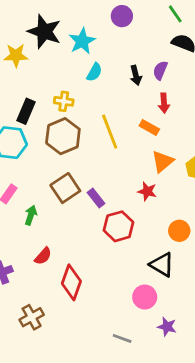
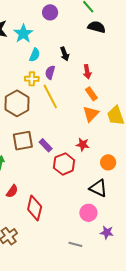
purple semicircle: (160, 70) -> (50, 72), moved
yellow cross: (64, 101) -> (32, 79), moved
orange rectangle: (149, 127) -> (91, 94), moved, turned 32
brown square: (65, 188) -> (23, 141), turned 30
red star: (147, 191) -> (83, 145), moved

